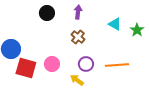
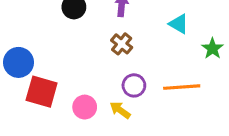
green star: (137, 30) -> (212, 49), moved
pink circle: (52, 64) -> (85, 107), moved

